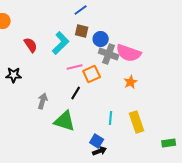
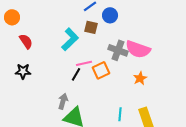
blue circle: (101, 39) -> (110, 15), moved
red semicircle: (31, 45) -> (26, 41), moved
black line: (76, 93) -> (76, 74), moved
gray arrow: (43, 101) -> (63, 101), moved

